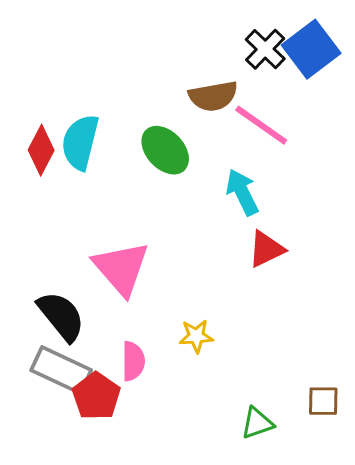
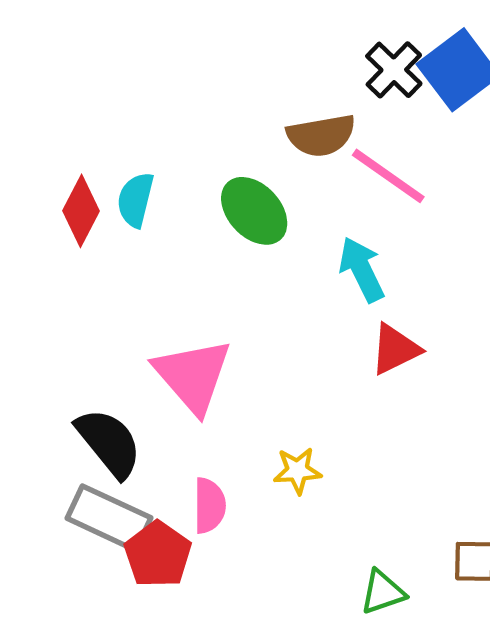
cyan semicircle: (80, 142) -> (135, 200), size x0.7

